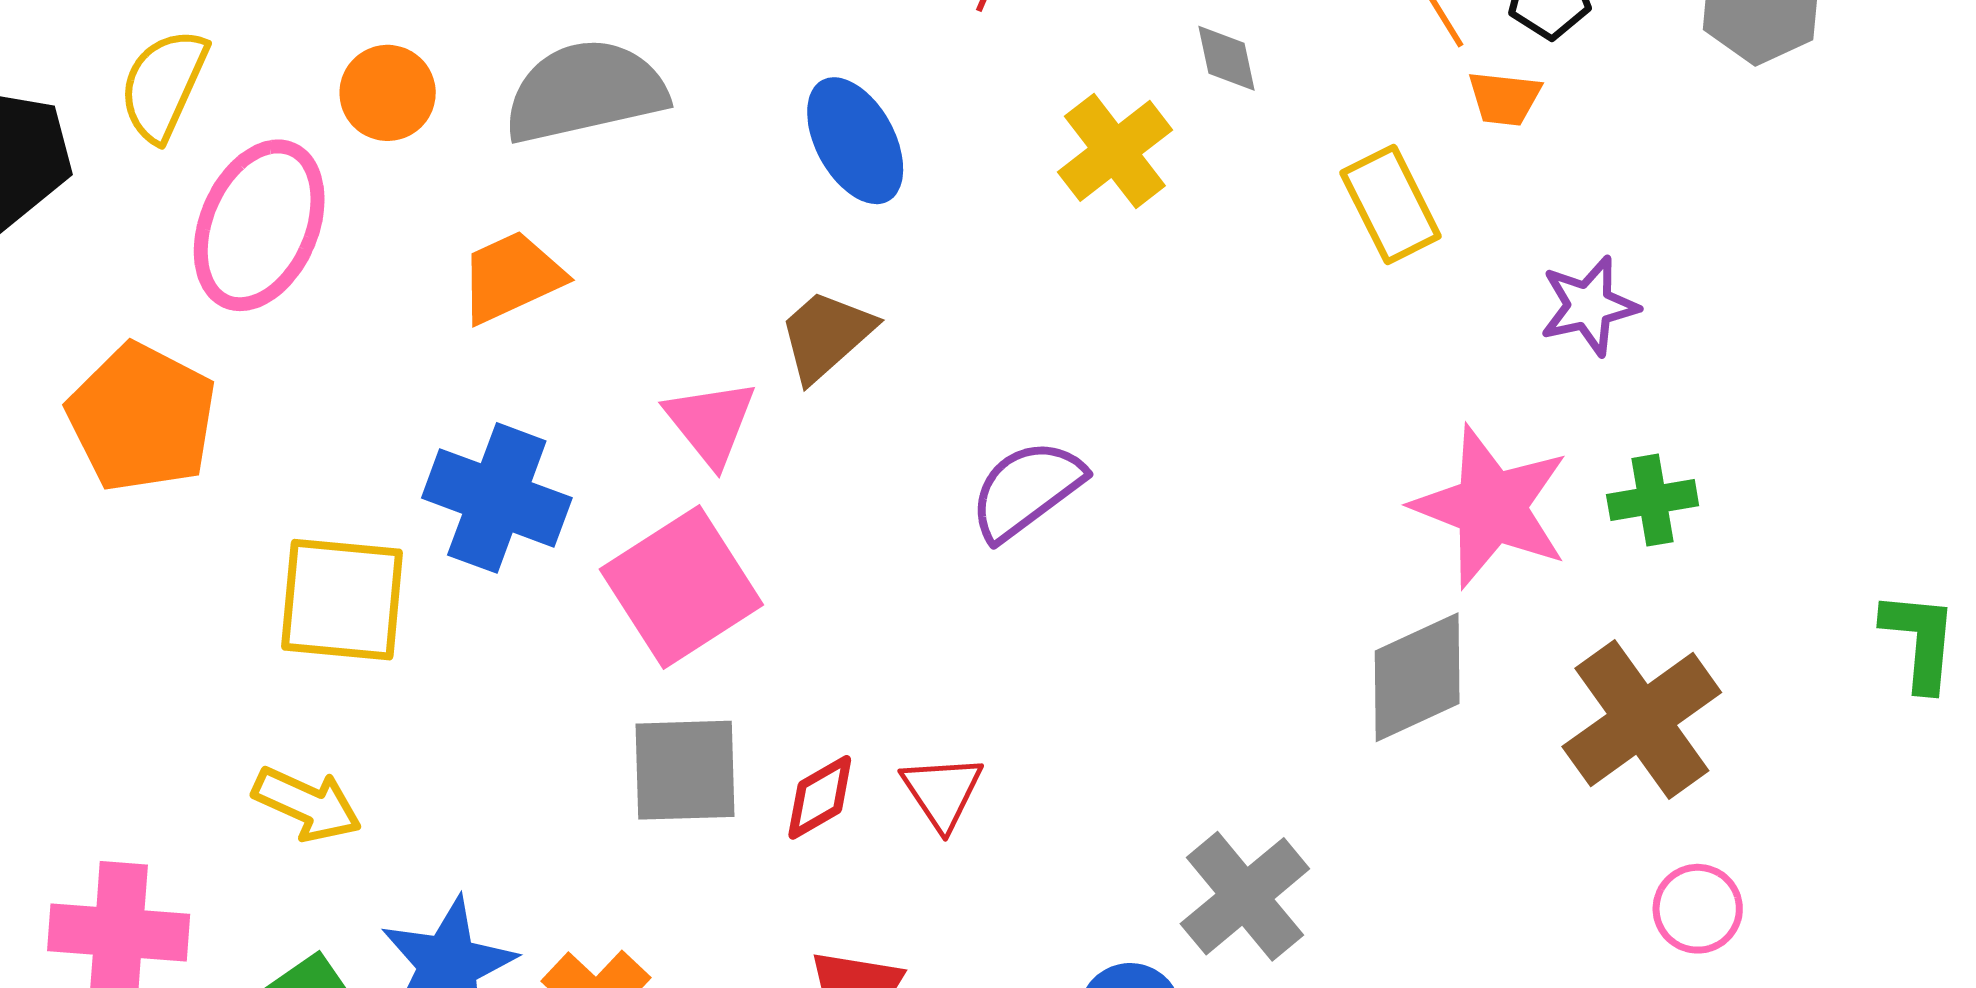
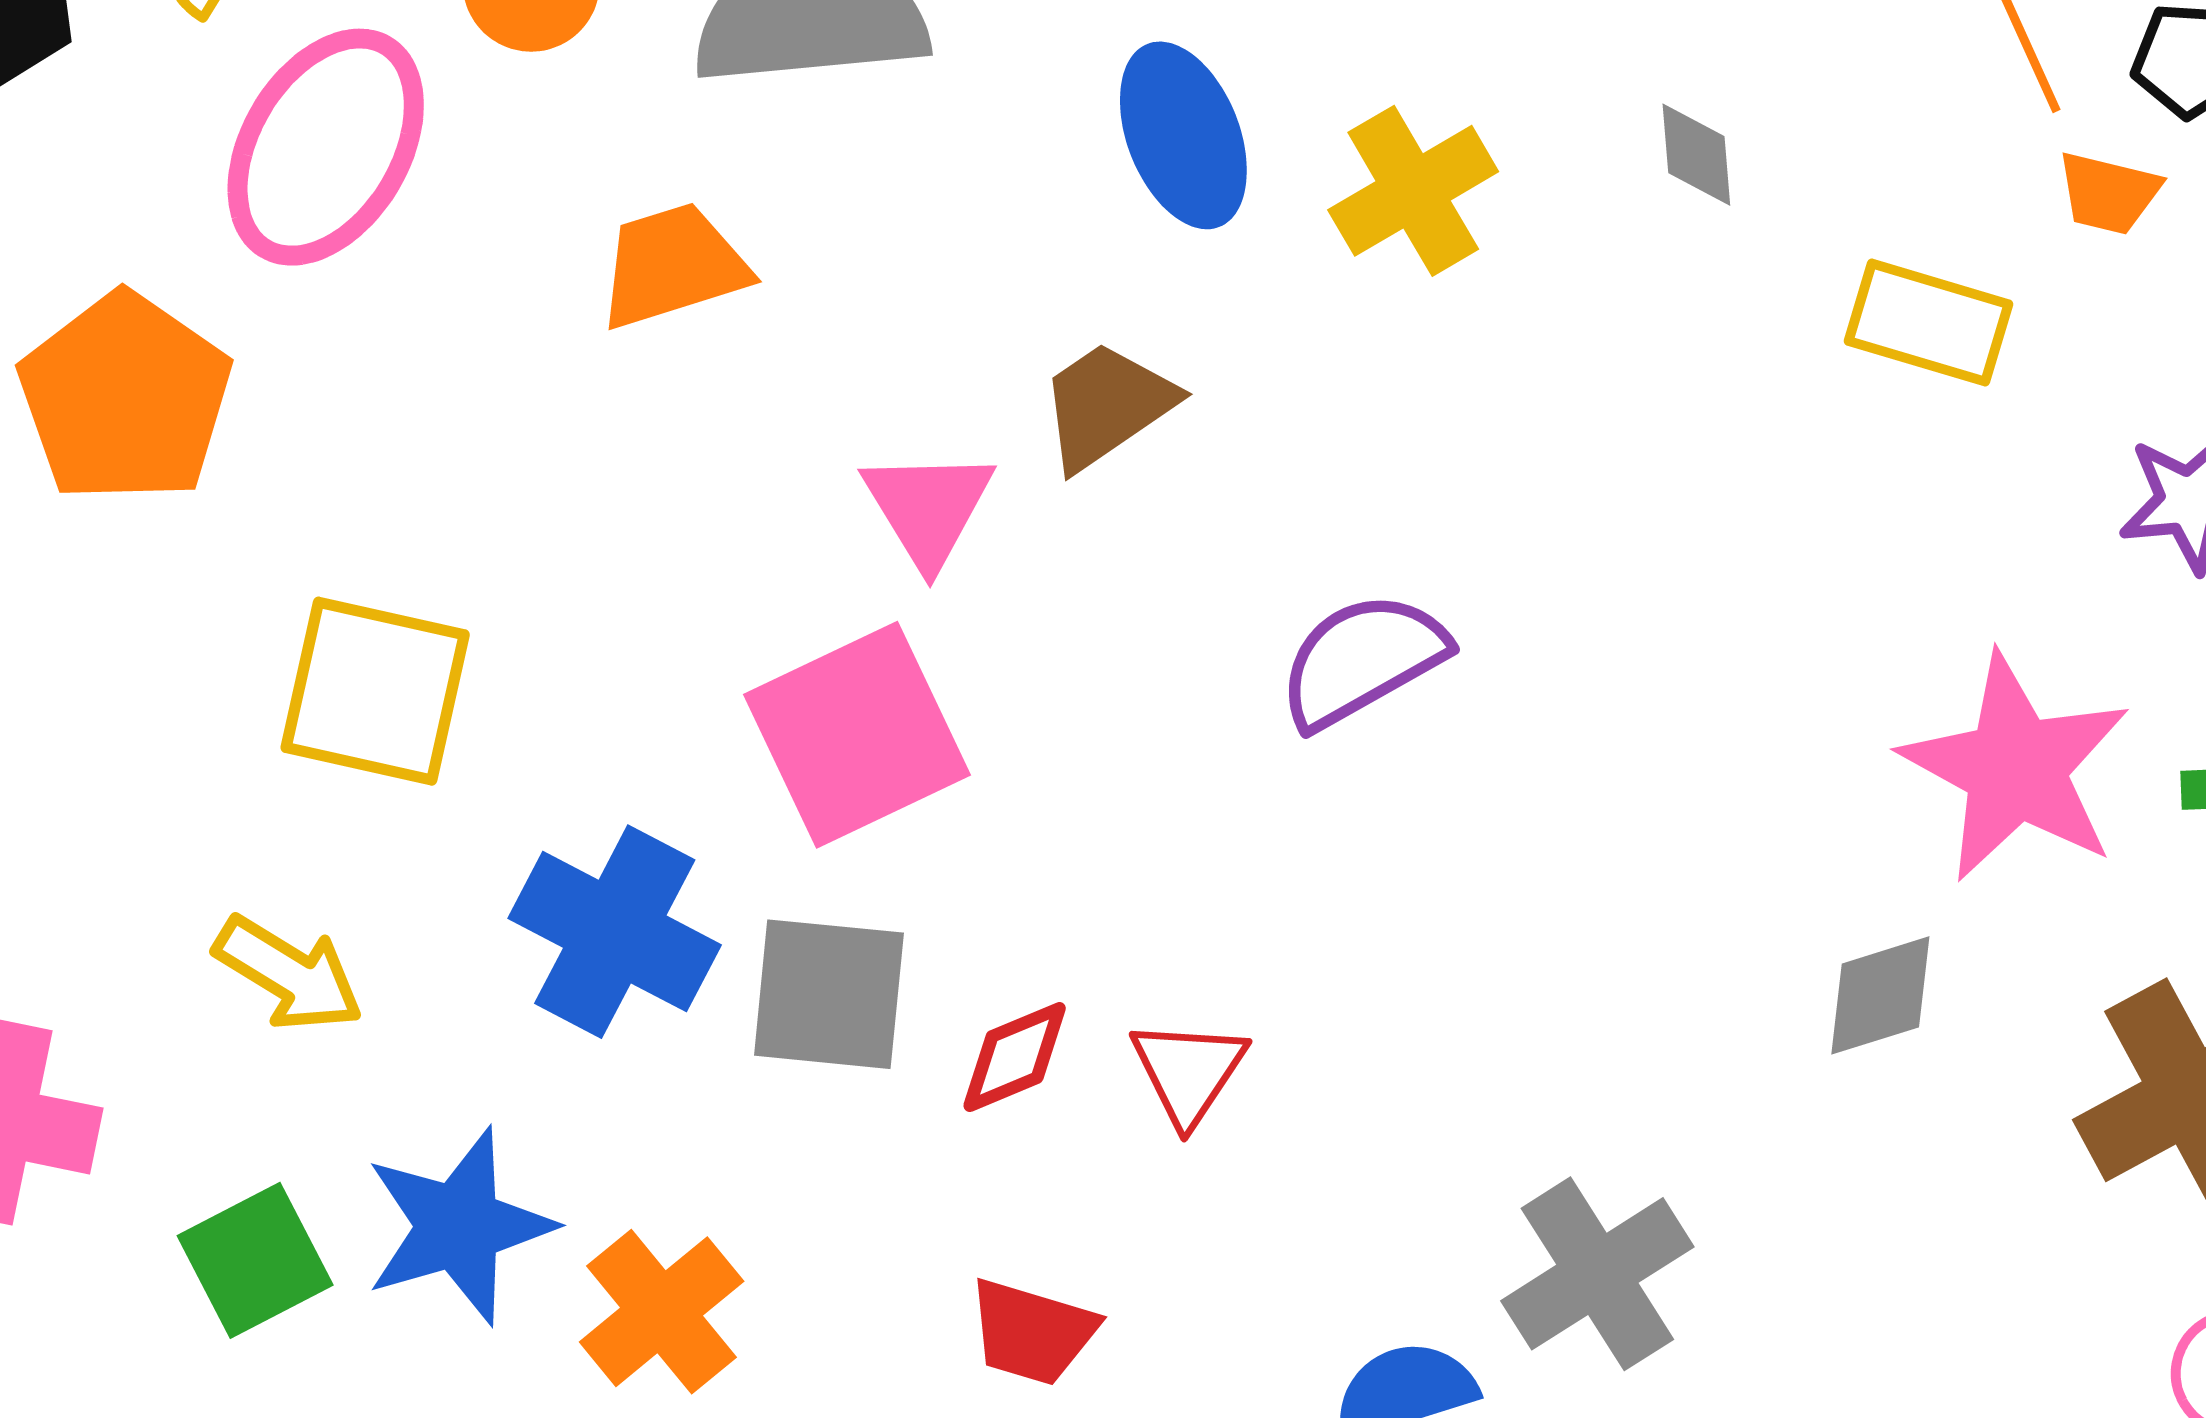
gray diamond: (1226, 58) -> (1696, 155), moved
yellow cross: (1115, 151) -> (1413, 191), moved
yellow rectangle: (1391, 205) -> (1928, 323), turned -54
blue cross: (497, 498) -> (615, 932), moved
gray diamond: (1417, 677) -> (1880, 995), size x0.7

